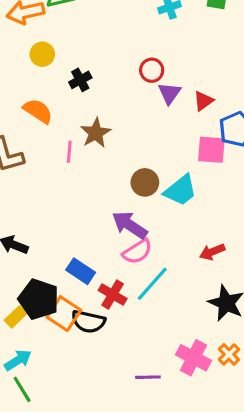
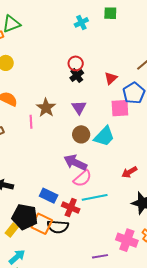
black cross: (80, 80) -> (77, 75), moved
purple triangle: (169, 93) -> (79, 107), moved
cyan line: (152, 284) -> (95, 197), turned 45

